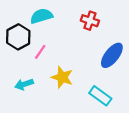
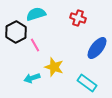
pink line: (40, 52) -> (35, 45), turned -64
cyan arrow: (24, 84) -> (32, 78), moved

